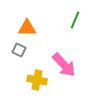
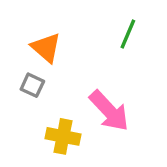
orange triangle: (27, 28) -> (46, 48), turned 42

